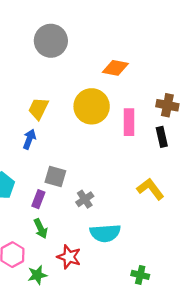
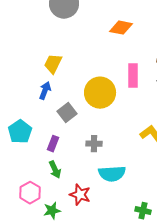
yellow circle: (92, 106) -> (100, 93), moved
gray square: (55, 177) -> (67, 113), moved, turned 36
gray cross: (85, 199) -> (94, 144), turned 35

